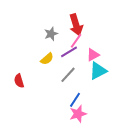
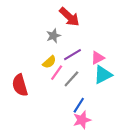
red arrow: (76, 25) -> (69, 17), moved, turned -30
pink line: (76, 41) -> (57, 73), moved
red semicircle: (19, 81) -> (20, 85), size x1.5

